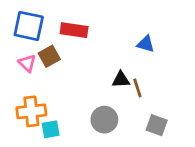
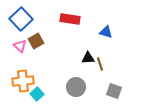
blue square: (29, 26) -> (21, 19), turned 35
red rectangle: (74, 30) -> (70, 19), moved
cyan square: (51, 129) -> (37, 94), turned -32

